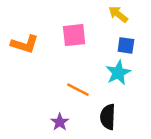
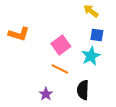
pink square: (74, 35) -> (61, 45), moved, turned -30

